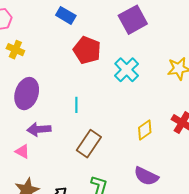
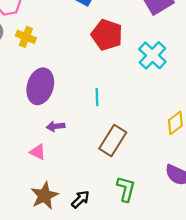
purple arrow: (39, 129) -> (56, 126), size x0.7

